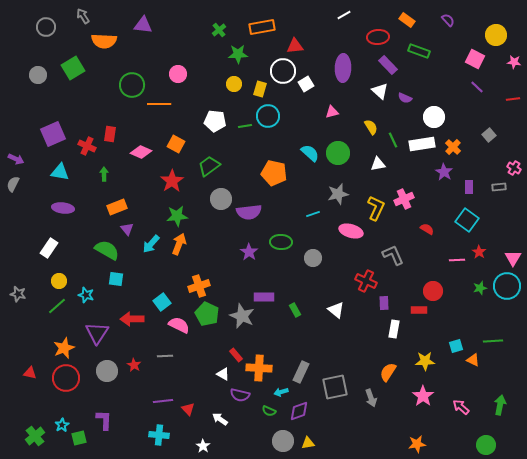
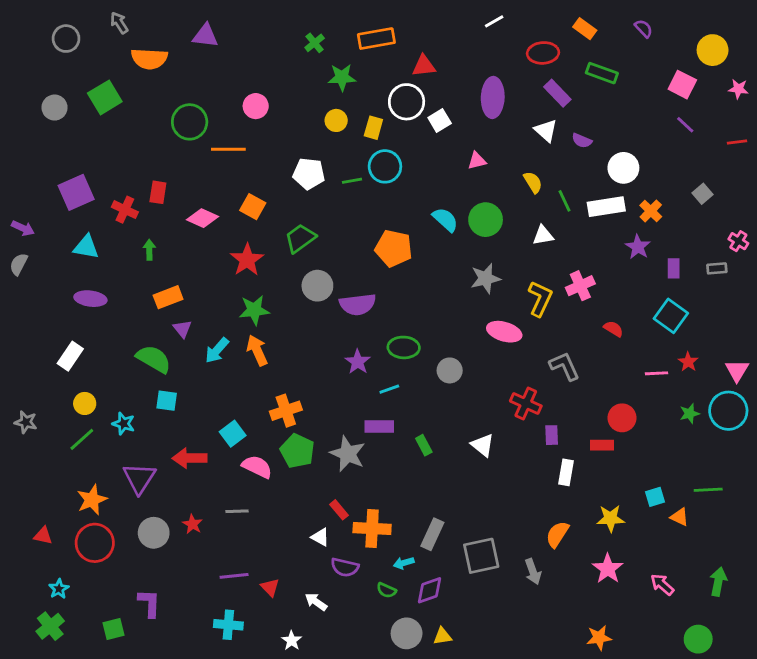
cyan line: (313, 214) -> (389, 389), moved
orange arrow: (179, 244) -> (257, 350), turned -45
cyan star: (62, 425) -> (59, 589), moved

